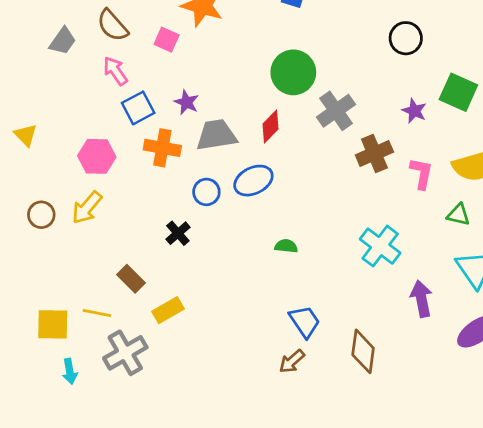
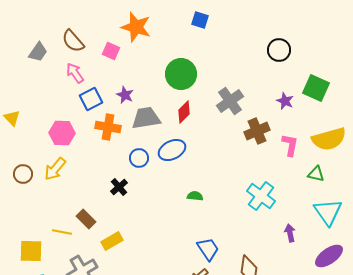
green circle: (293, 72) -> (181, 74), moved
purple arrow: (421, 299) -> (290, 233), size x0.7
yellow line: (97, 313) -> (62, 232), moved

